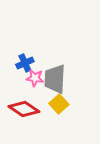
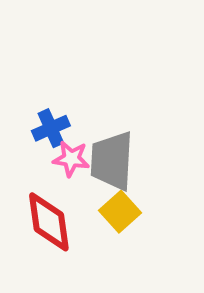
red diamond: (24, 109) -> (49, 222), turned 48

